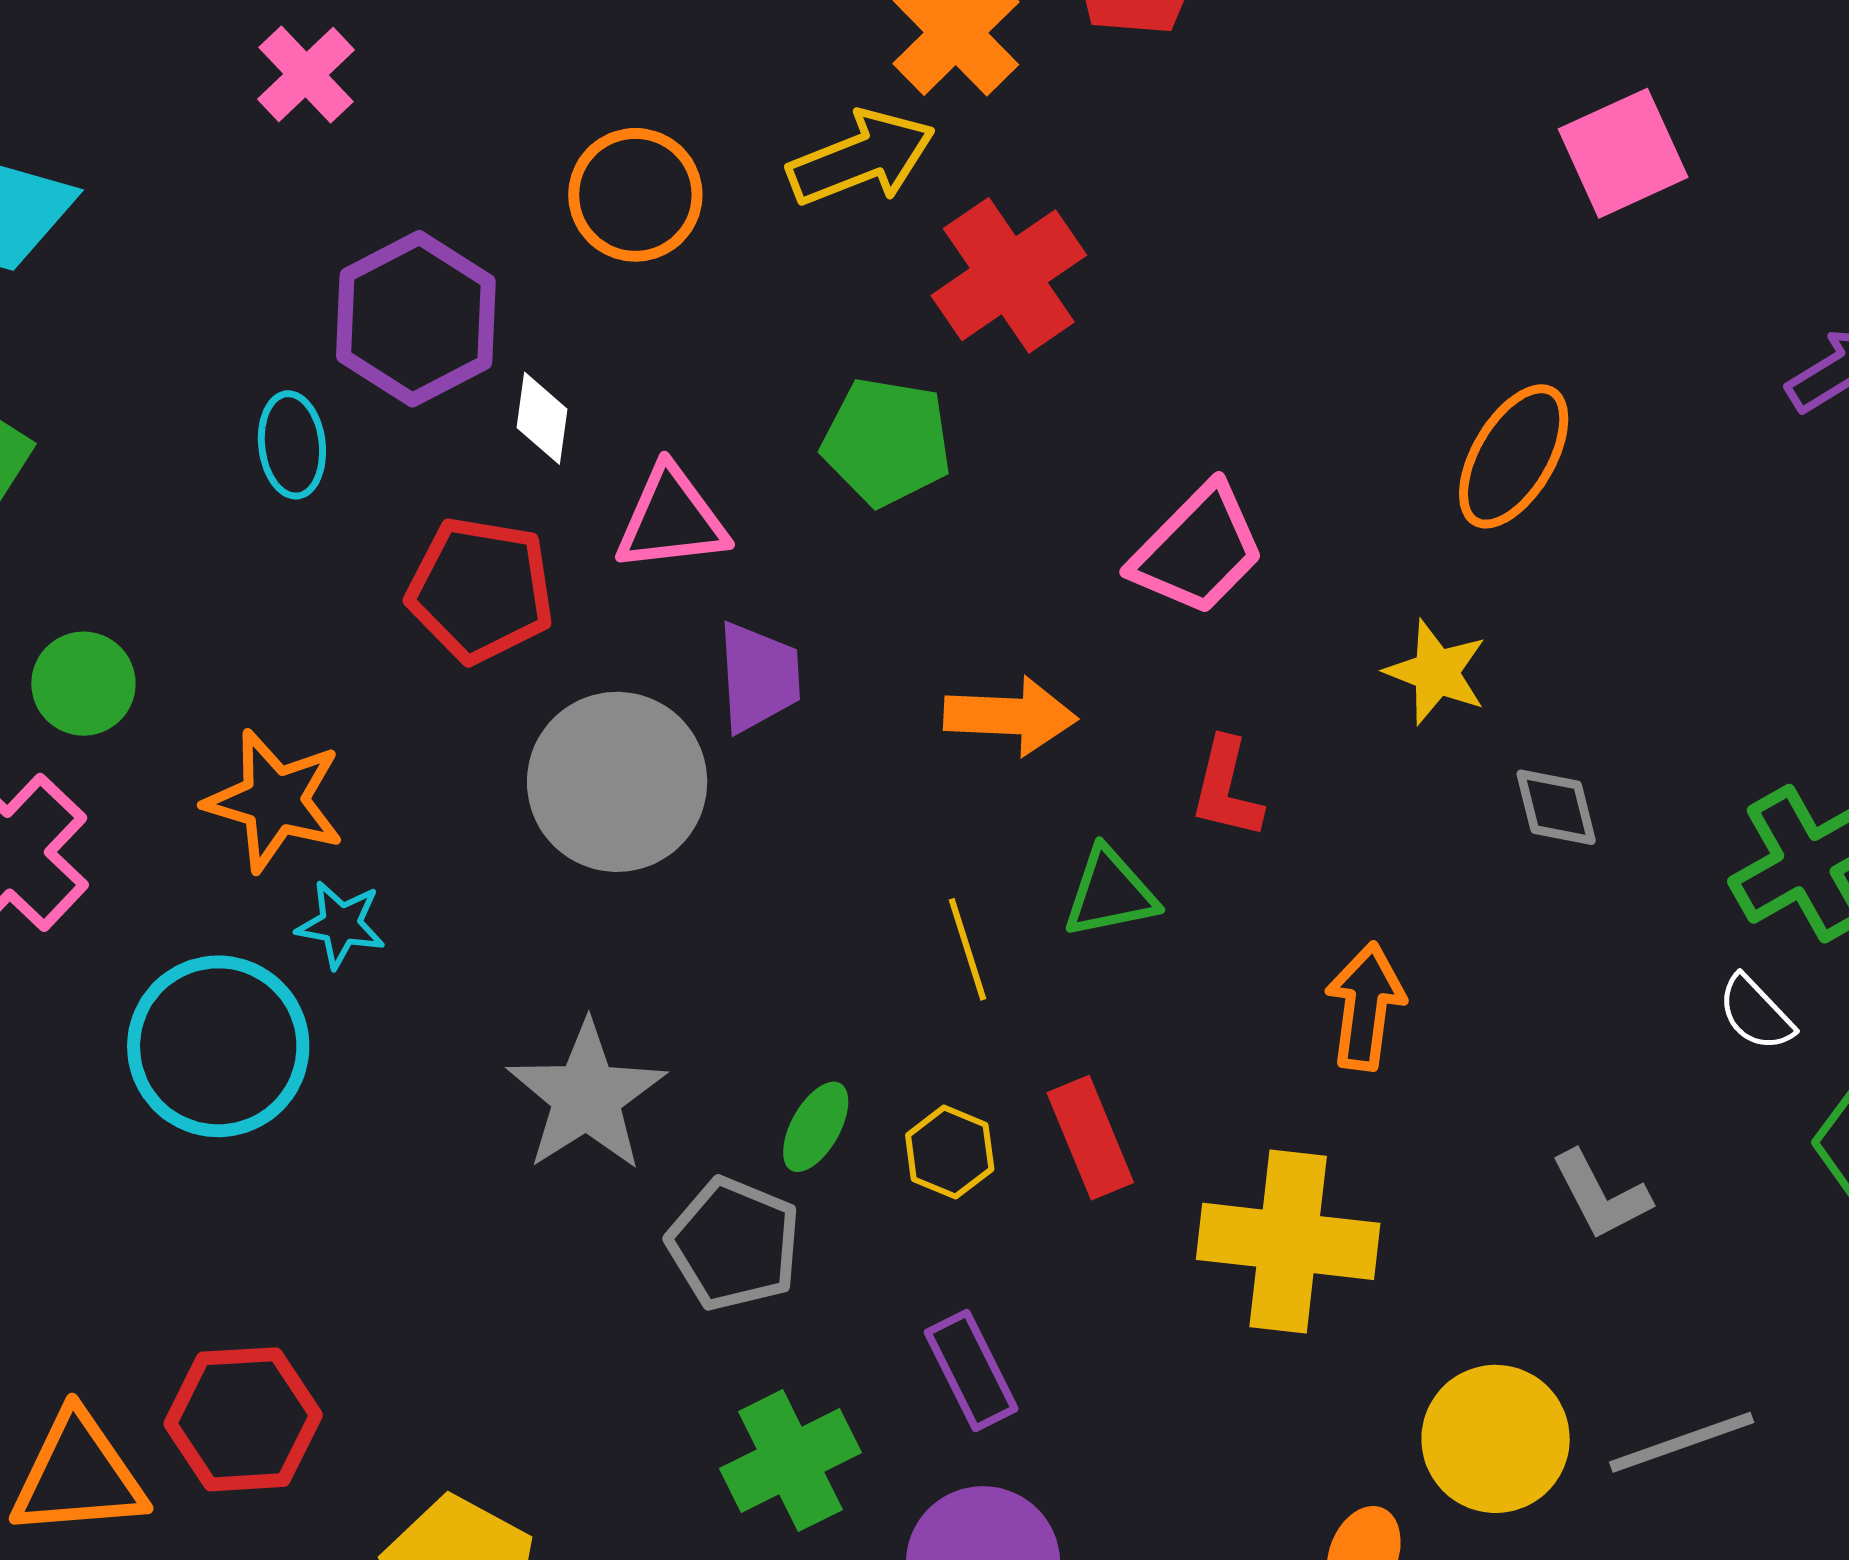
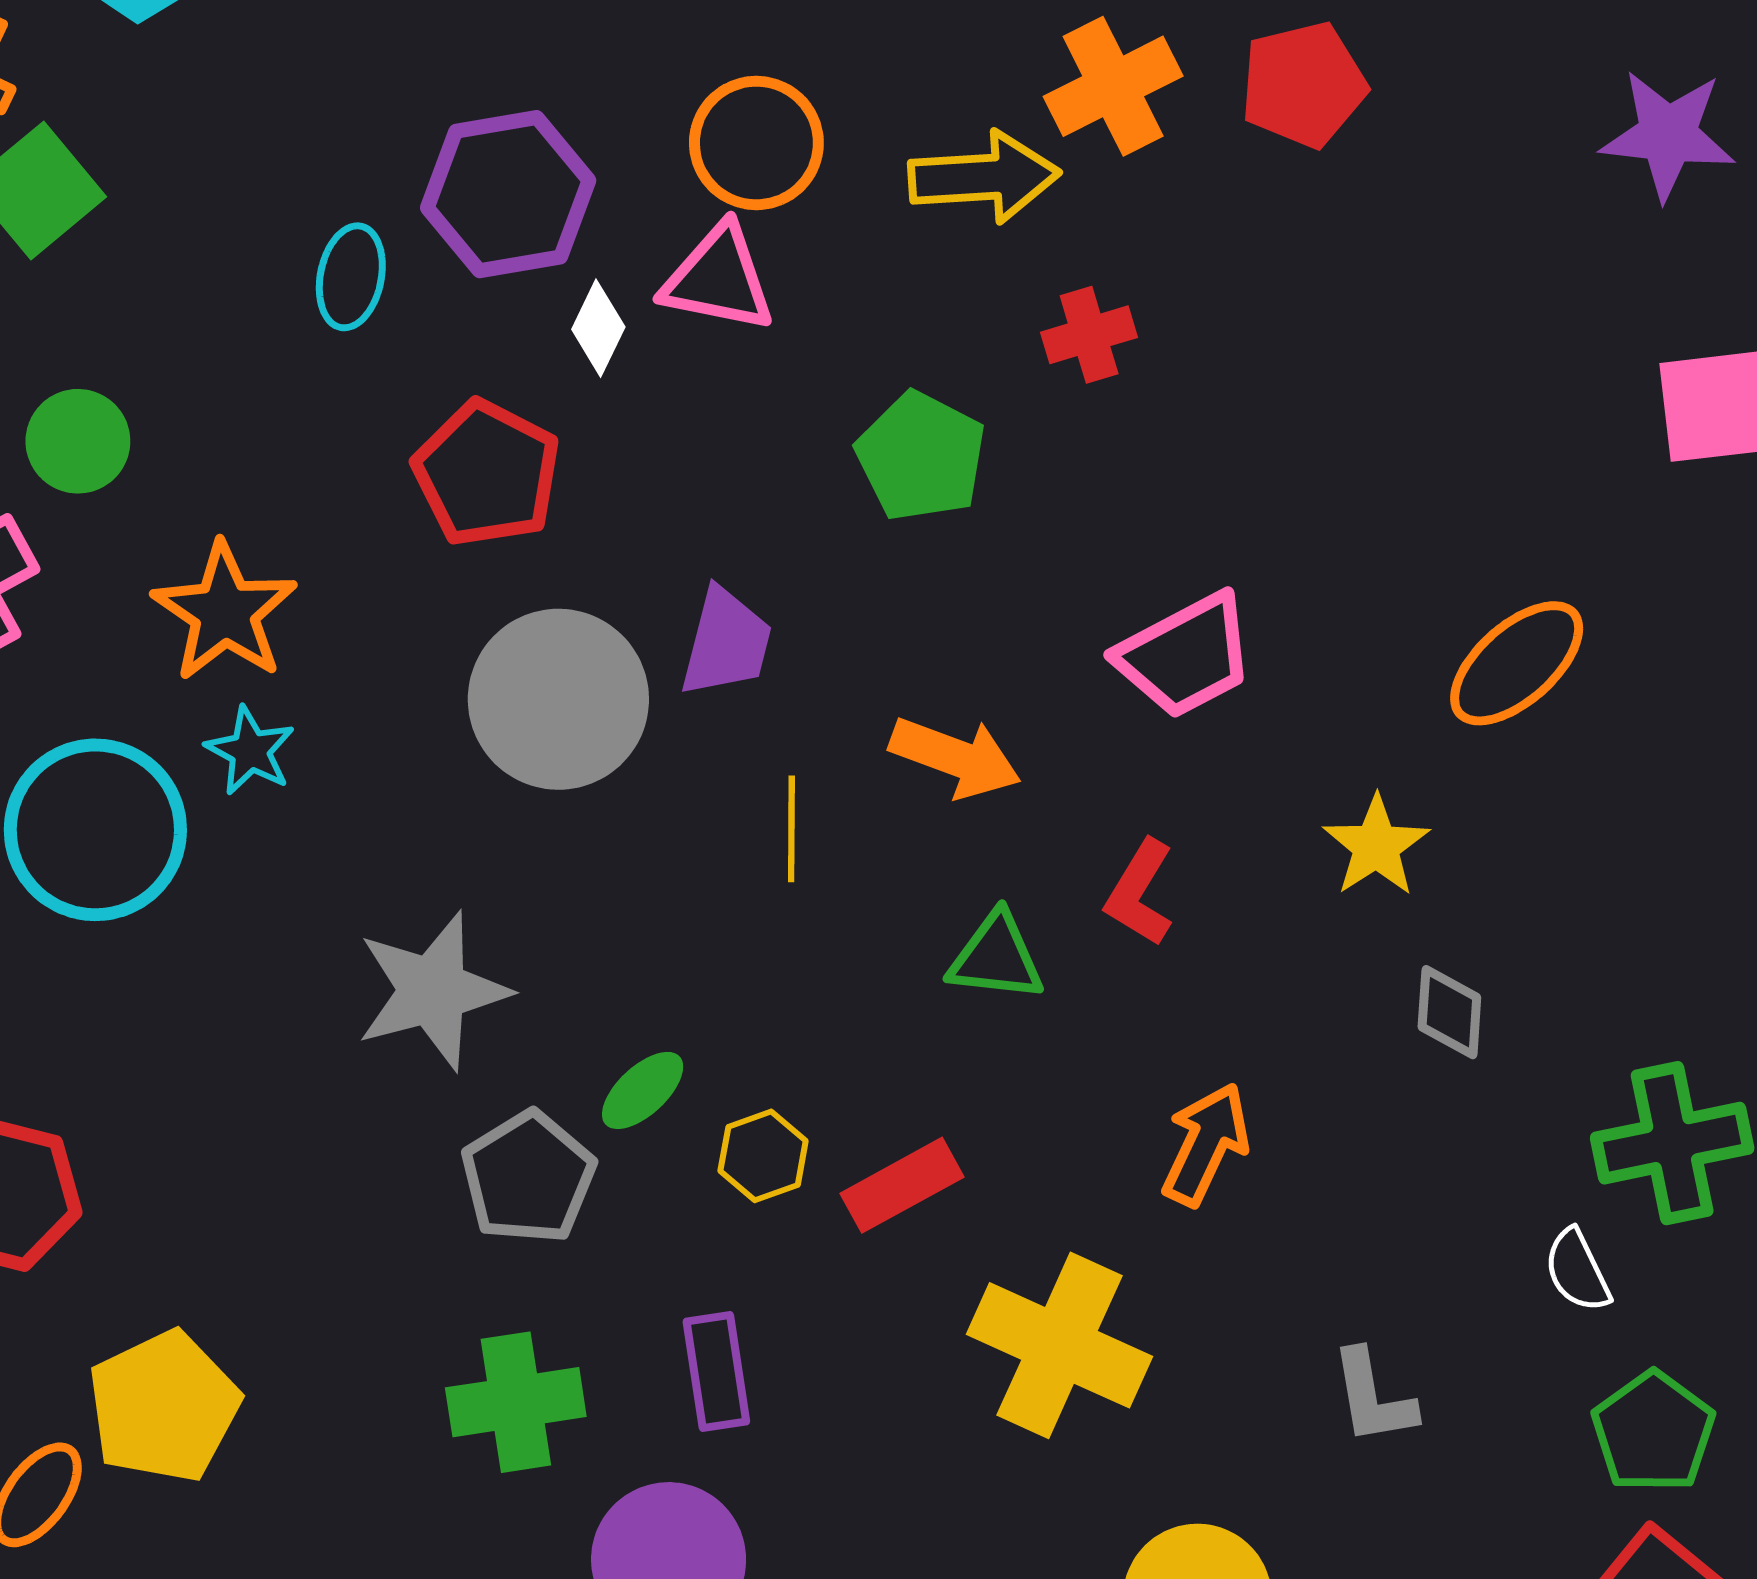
red cross: (1009, 275) -> (1089, 335), size x0.6
pink triangle: (671, 519) -> (718, 279), moved
yellow line: (967, 949) -> (791, 829), moved
red rectangle: (1090, 1138) -> (902, 1185), turned 66

